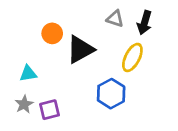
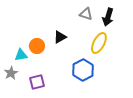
orange circle: (52, 33) -> (37, 46), moved
black triangle: (80, 49) -> (60, 37), size x0.6
gray star: (24, 104) -> (11, 73), moved

